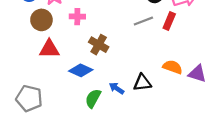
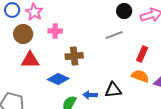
red rectangle: (169, 21) -> (142, 54), moved
brown cross: (99, 45) -> (74, 56), turned -36
blue arrow: (117, 88) -> (90, 95), turned -32

